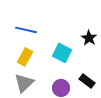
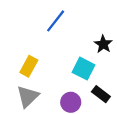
blue line: (26, 30) -> (56, 21), moved, turned -65
cyan square: (62, 53) -> (83, 69), moved

